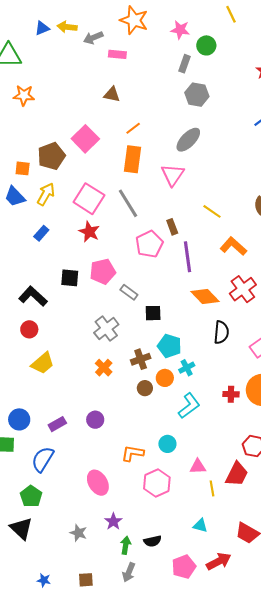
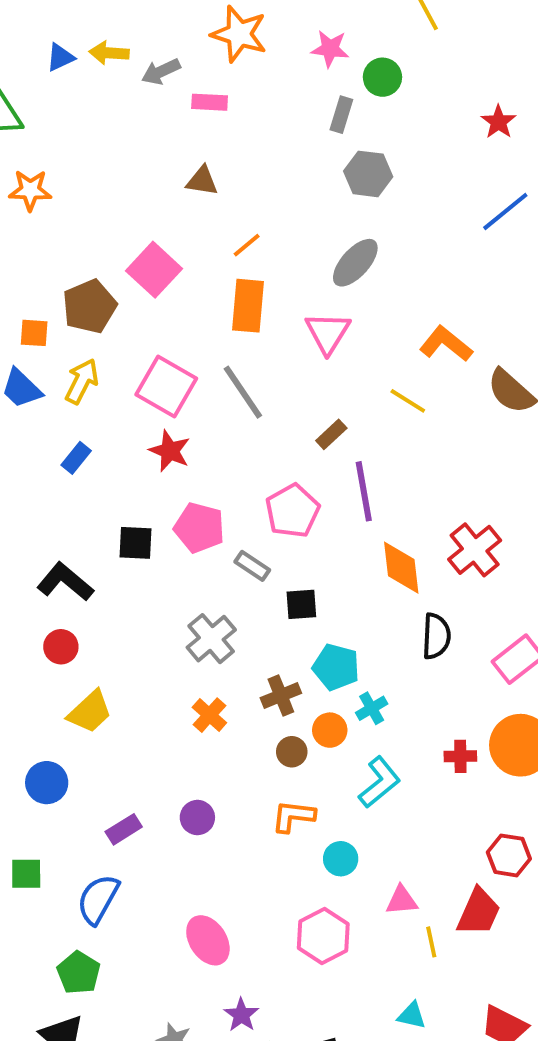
brown rectangle: (172, 227) -> (331, 434), turned 70
pink pentagon: (149, 244) -> (292, 511), moved
orange L-shape: (233, 246) -> (446, 344), moved
pink pentagon: (103, 272) -> (199, 528), turned 30
orange diamond: (205, 297) -> (401, 568), turned 40
blue circle: (19, 419) -> (47, 783), moved
orange L-shape: (133, 453) -> (293, 816), moved

